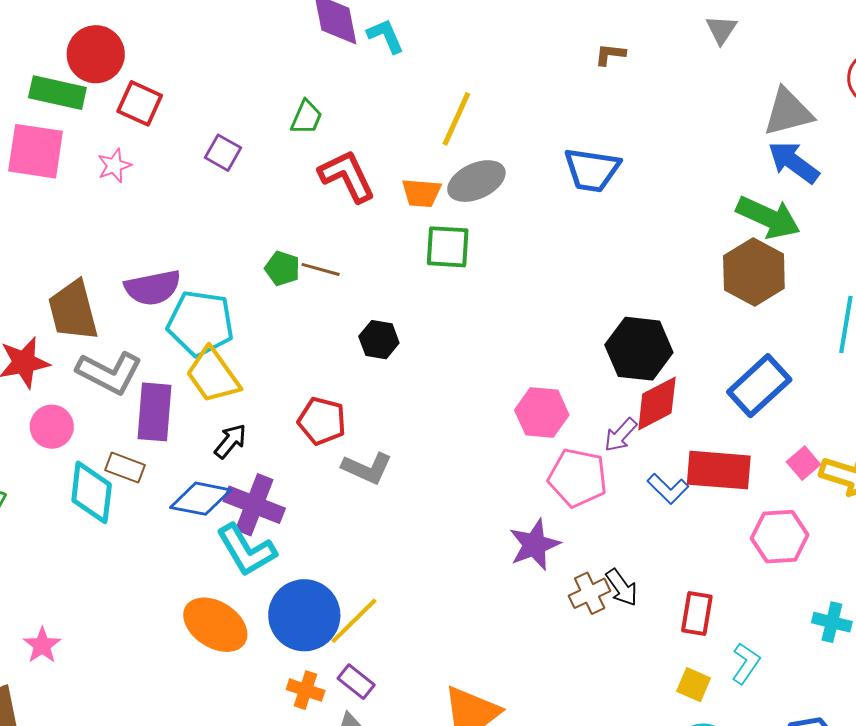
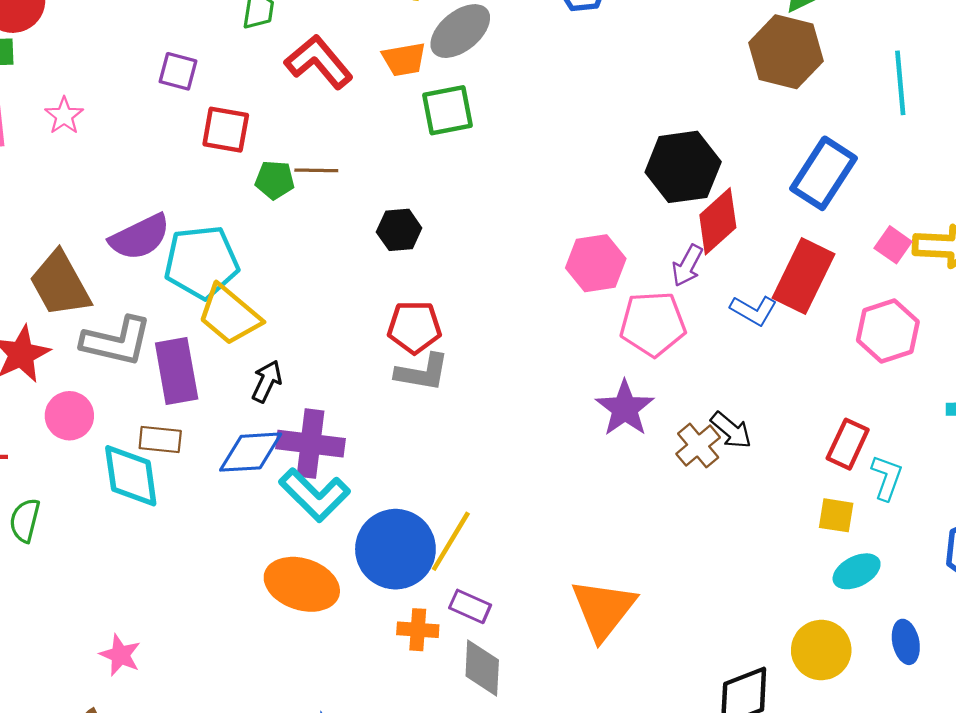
red square: (140, 103) -> (226, 130), moved
red pentagon: (322, 421) -> (414, 327), moved
red rectangle: (719, 470) -> (803, 276), turned -54
red rectangle: (697, 613) -> (848, 444), moved, turned 30

